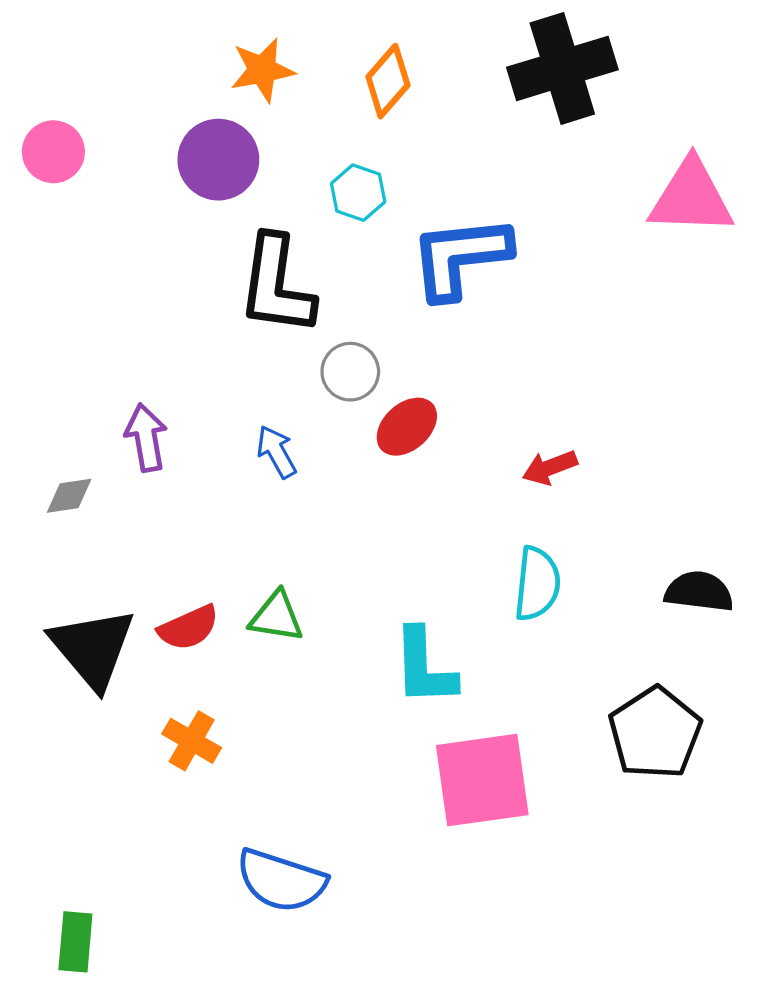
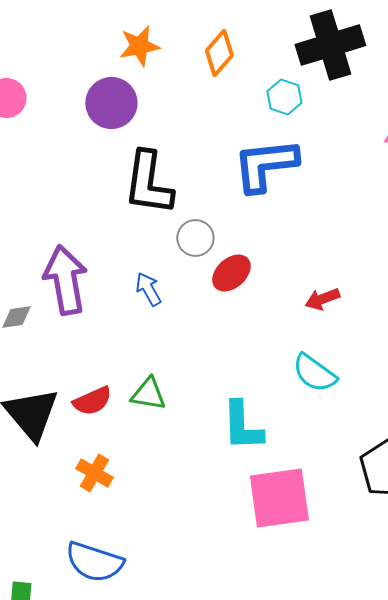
cyan hexagon: (358, 193) -> (284, 97), moved
purple arrow: (146, 438) -> (65, 280), size x1.6
cyan semicircle: (537, 584) -> (314, 373), turned 120
blue semicircle: (281, 881) -> (94, 562), moved

